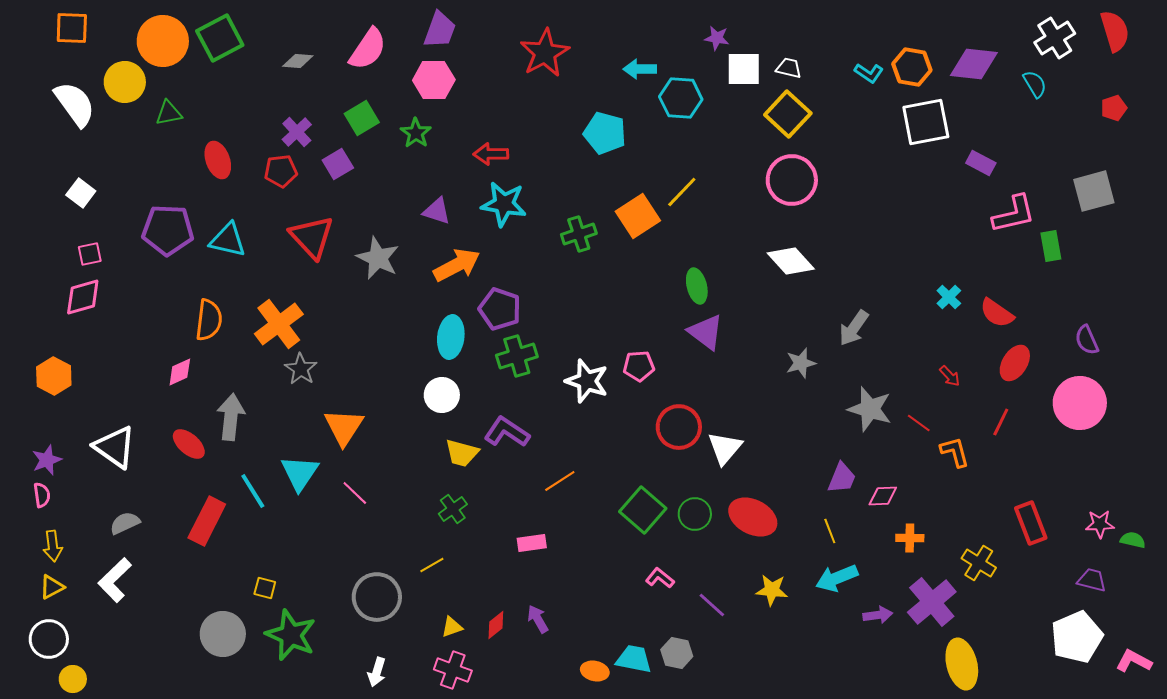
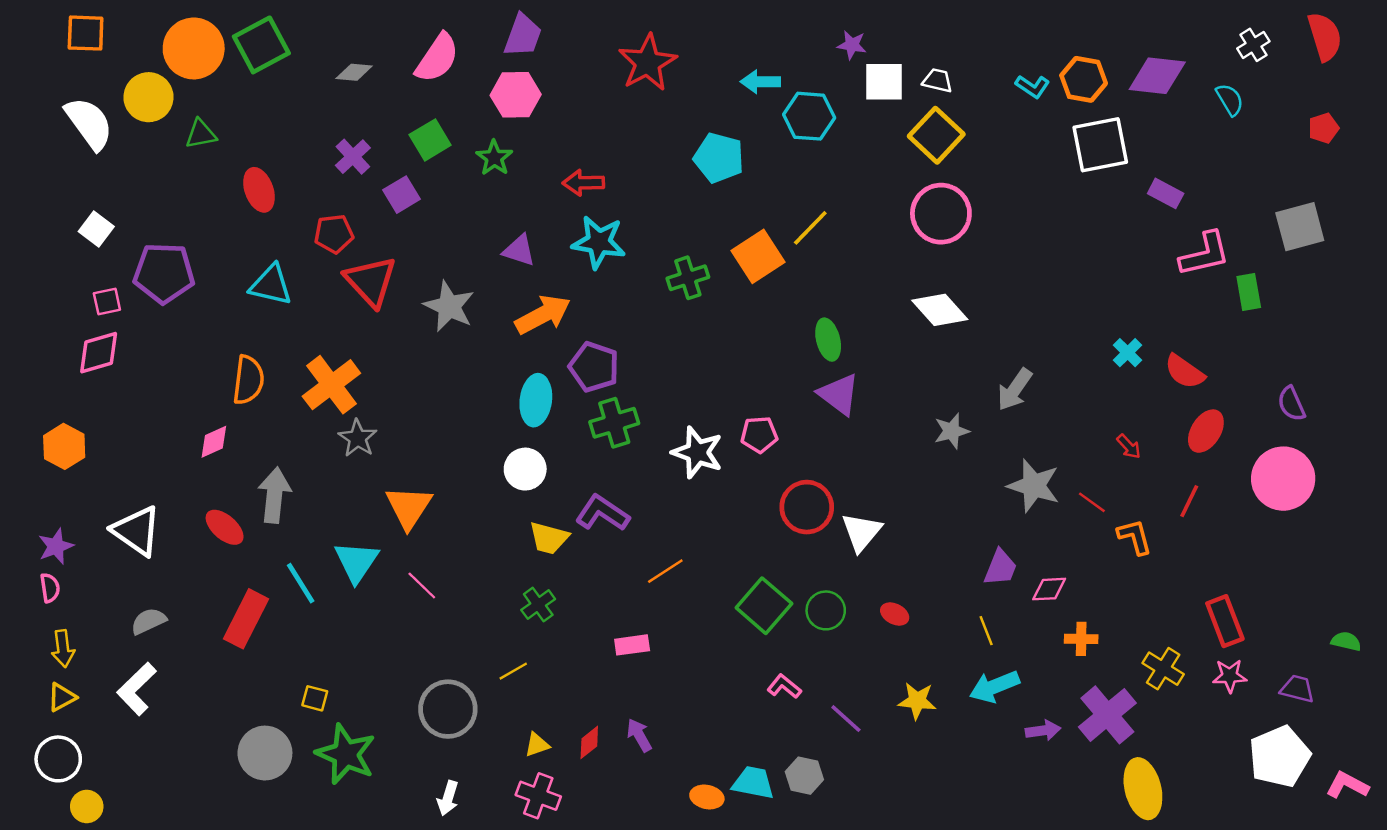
white cross: (1055, 38) -> (1253, 45), size x0.7
red pentagon: (281, 171) -> (334, 234), moved
purple pentagon: (168, 230) -> (164, 273), moved
red ellipse: (753, 517) -> (895, 614), size x0.5
pink star: (1100, 524) -> (1230, 676), moved

